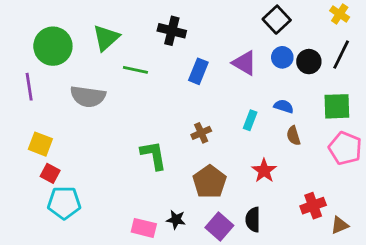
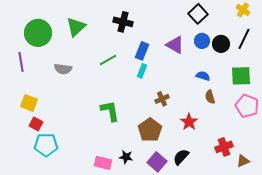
green line: (135, 70) -> (108, 60), moved, turned -42
gray semicircle: (88, 97) -> (63, 69), size x0.7
cyan rectangle: (250, 120) -> (142, 71), moved
brown cross: (201, 133) -> (162, 99), moved
black semicircle: (253, 220) -> (181, 157), turned 42

